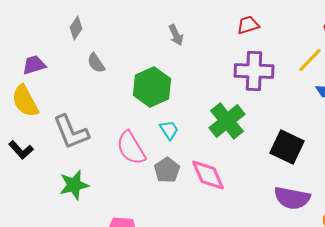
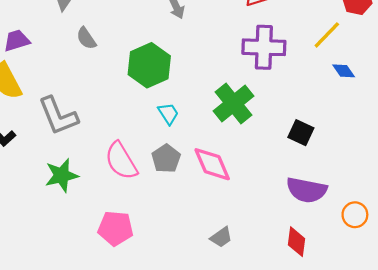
black square: (287, 147) -> (301, 133), size x0.7
pink semicircle: (131, 148) -> (121, 161), moved

